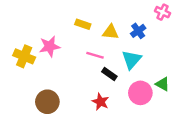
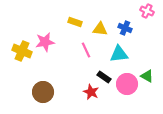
blue cross: (138, 31) -> (125, 28), turned -32
pink line: (95, 55) -> (86, 50), turned 49
cyan triangle: (132, 60) -> (119, 54), turned 42
black rectangle: (109, 74) -> (104, 77), moved

